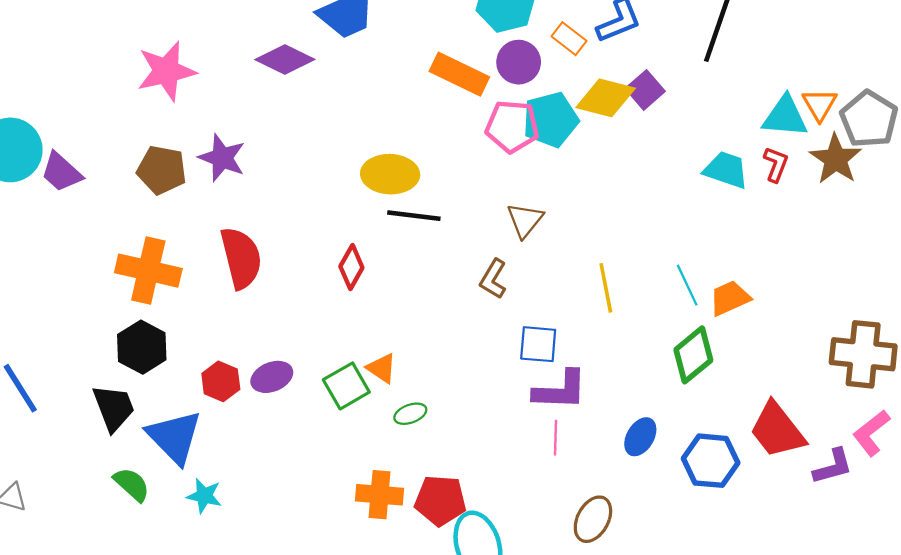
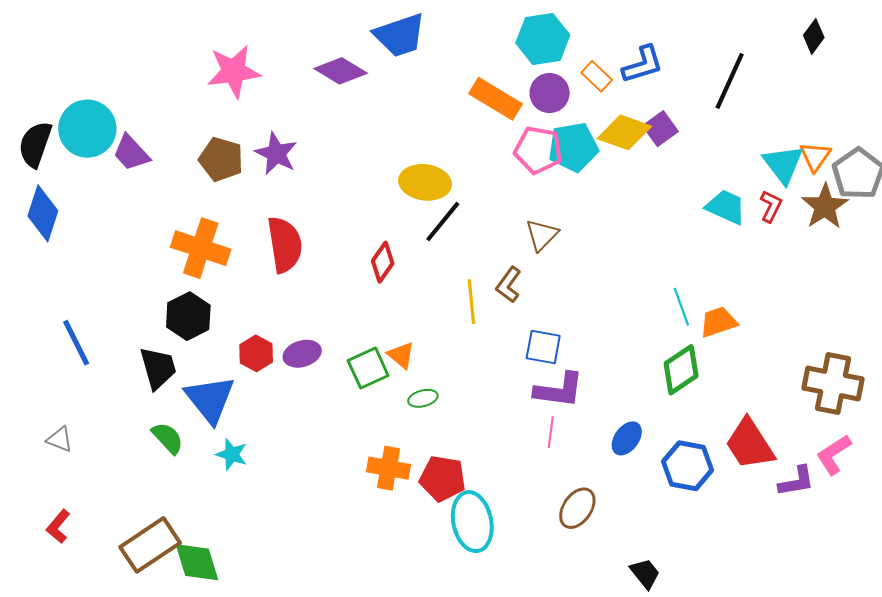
cyan triangle: (785, 117) -> (783, 164), turned 42
black line: (414, 216) -> (443, 221), turned -63
yellow line: (606, 288) -> (471, 302), moved

